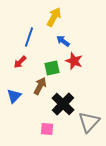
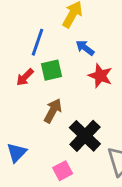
green square: (52, 68) -> (51, 70), moved
blue triangle: (14, 96) -> (17, 153), moved
pink square: (47, 129) -> (63, 171), turned -32

